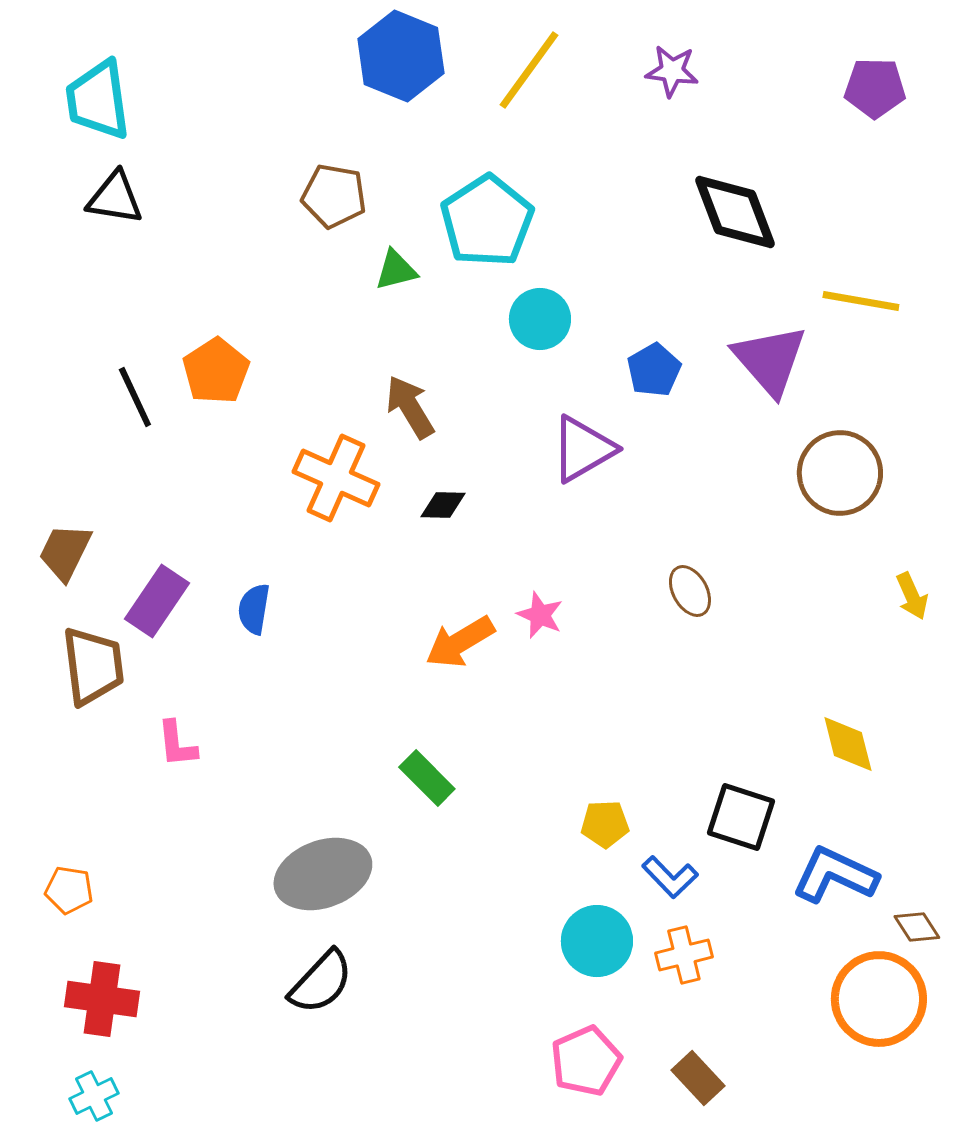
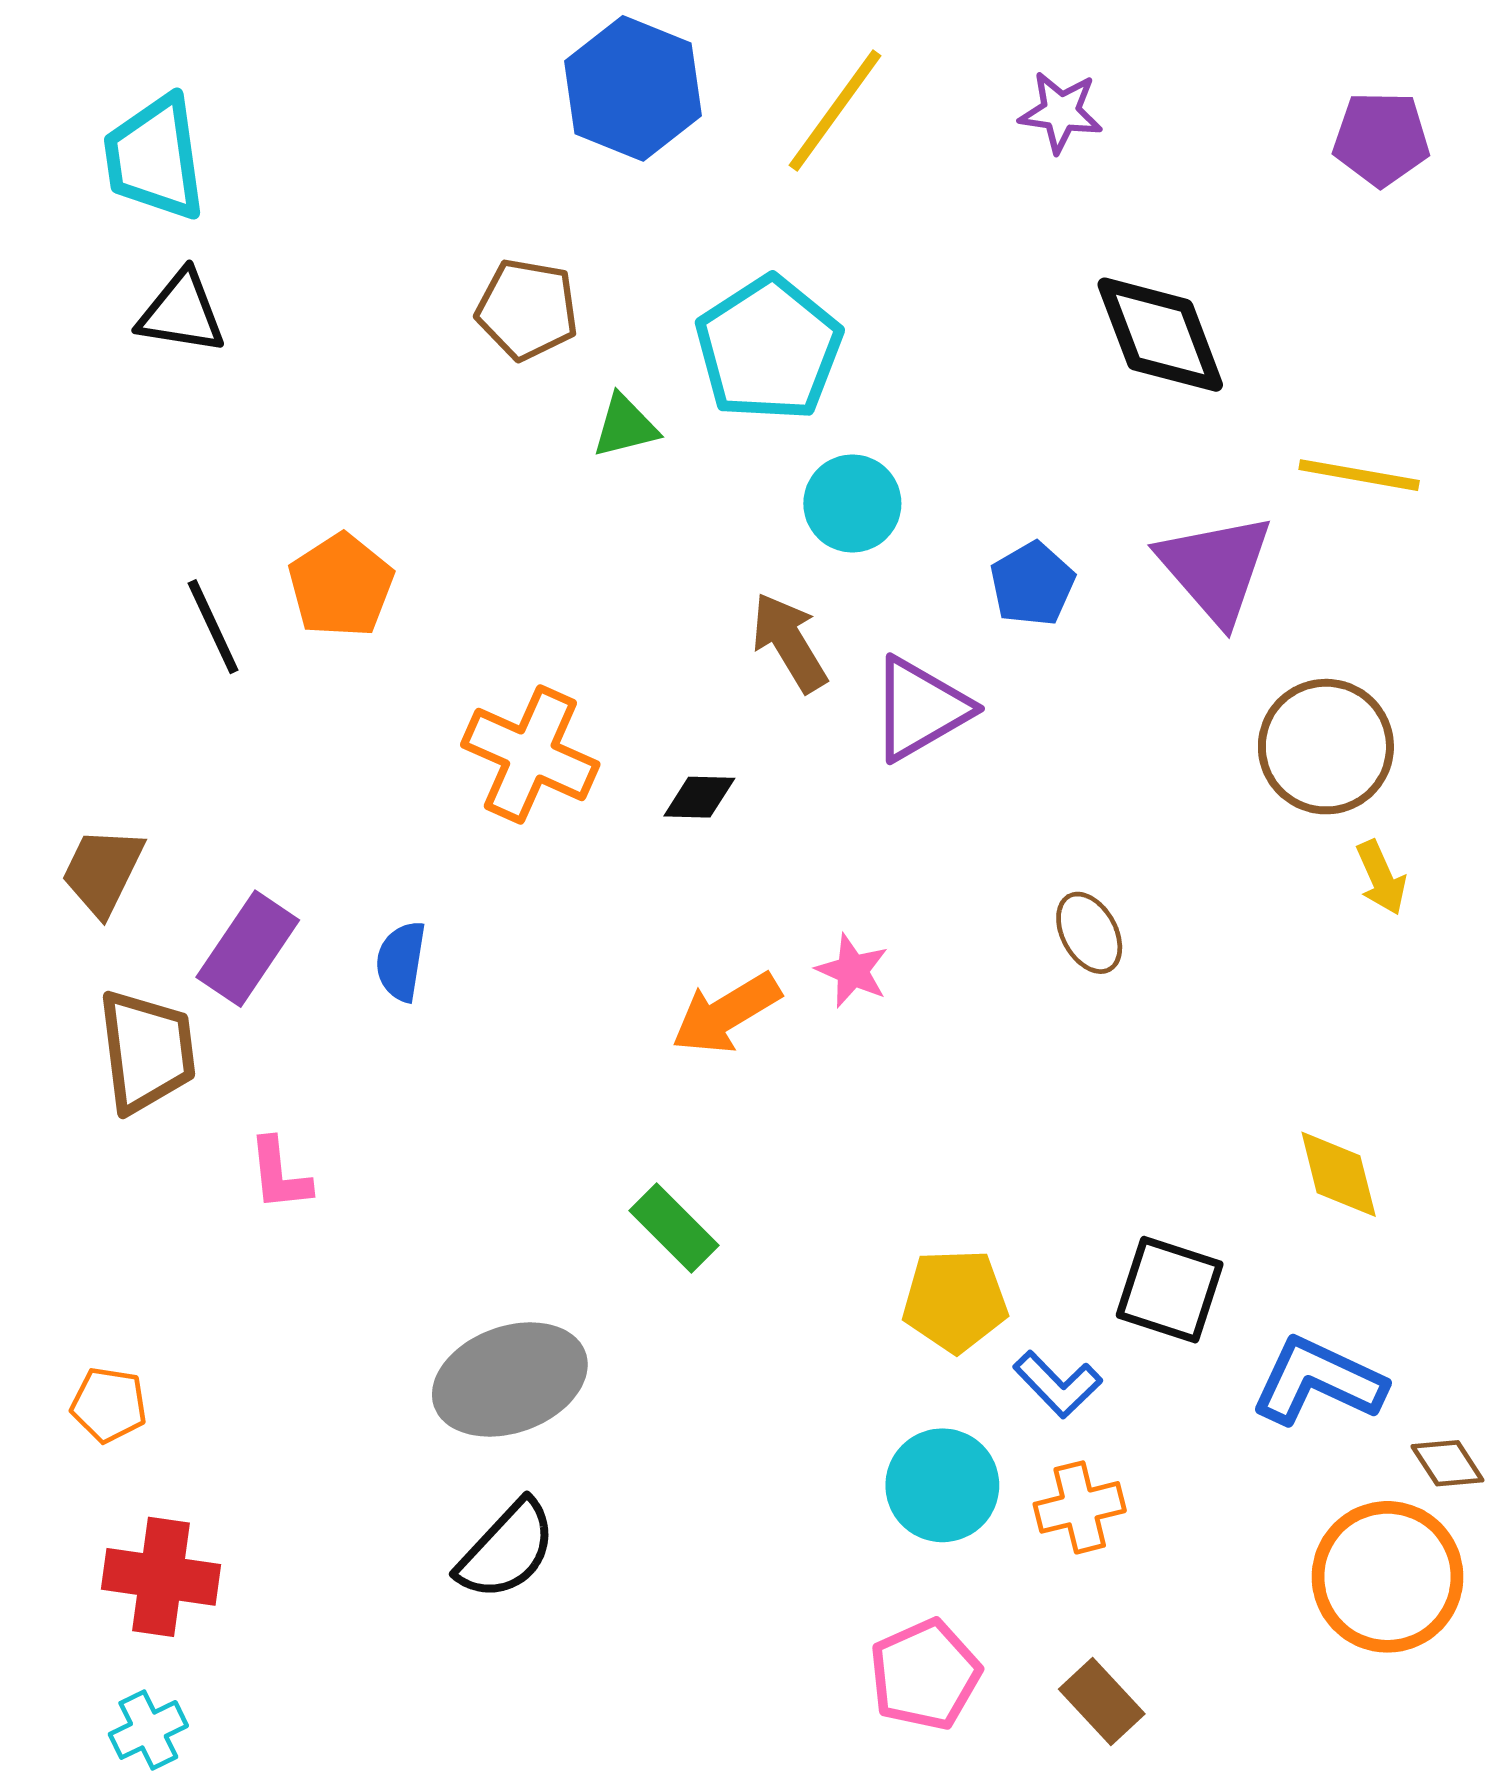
brown arrow: (410, 407) -> (789, 642), moved
yellow arrow: (912, 596) -> (1381, 878), moved
yellow pentagon: (605, 824) -> (955, 1301), size x1.4

